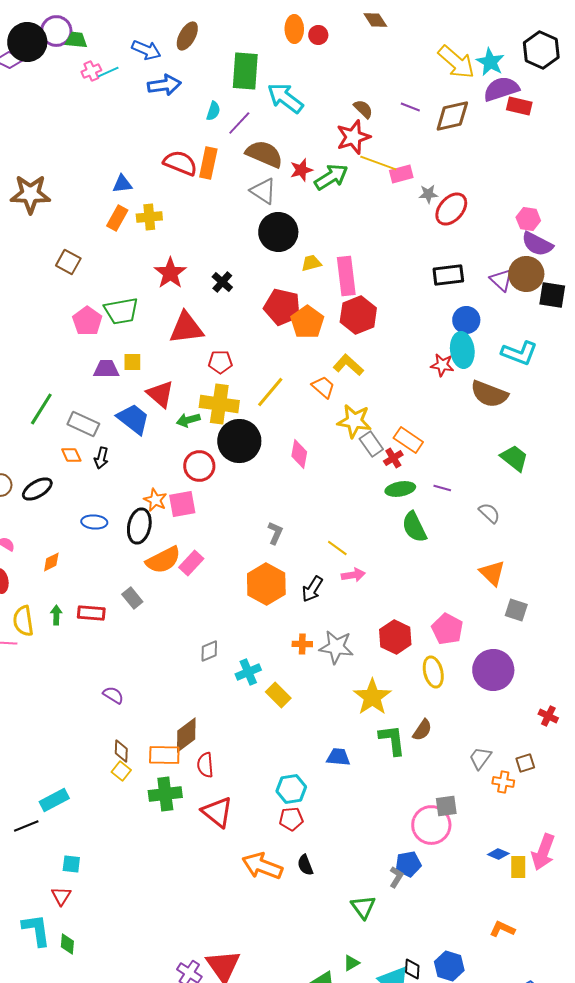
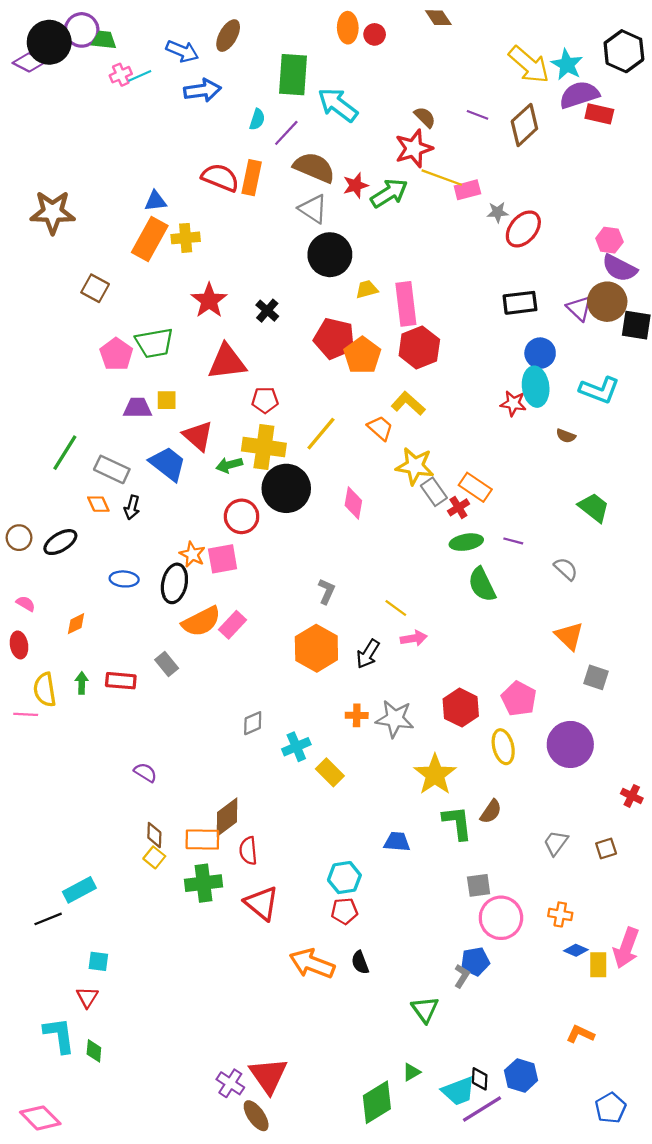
brown diamond: (452, 116) -> (524, 125), turned -30
orange rectangle: (117, 218) -> (150, 239), size x1.5
brown semicircle: (489, 394) -> (566, 436), size x0.5
orange cross: (503, 782) -> (560, 914), moved
gray square: (446, 806) -> (479, 885), moved

